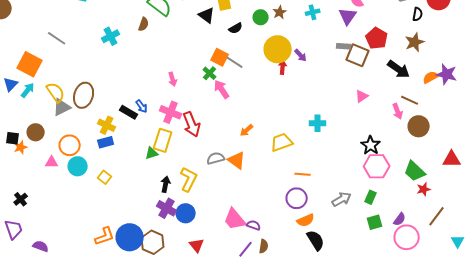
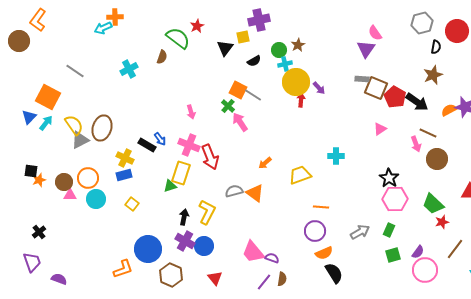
cyan cross: (313, 12) -> (285, 64), moved
black triangle: (207, 15) -> (225, 48), turned 30
red pentagon: (377, 38) -> (395, 97), moved
brown circle: (36, 132) -> (64, 182), moved
yellow square: (105, 177) -> (132, 204), moved
blue circle: (130, 237) -> (148, 249), moved

